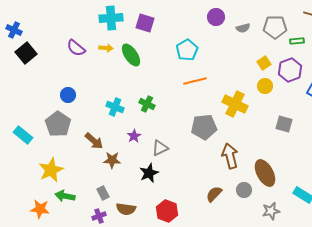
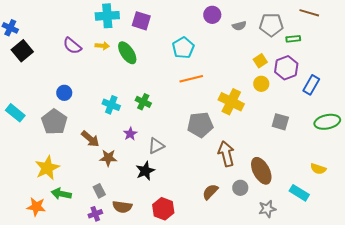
cyan rectangle: (23, 135) -> (15, 113), moved

